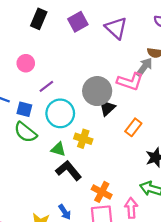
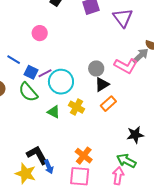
purple line: (46, 86) -> (45, 73), moved
gray circle: (97, 91) -> (96, 68), size x0.6
orange rectangle: (133, 127) -> (108, 104), moved
black L-shape: (69, 171) -> (37, 155), moved
pink arrow: (131, 208) -> (118, 176), moved

